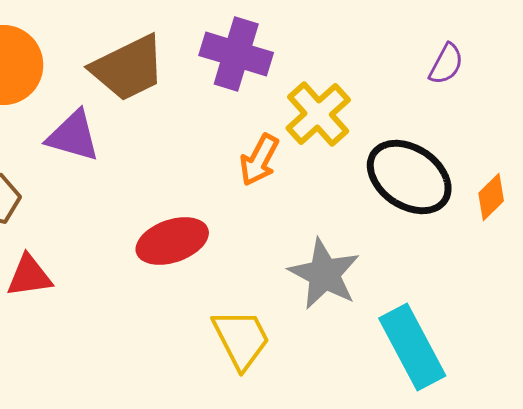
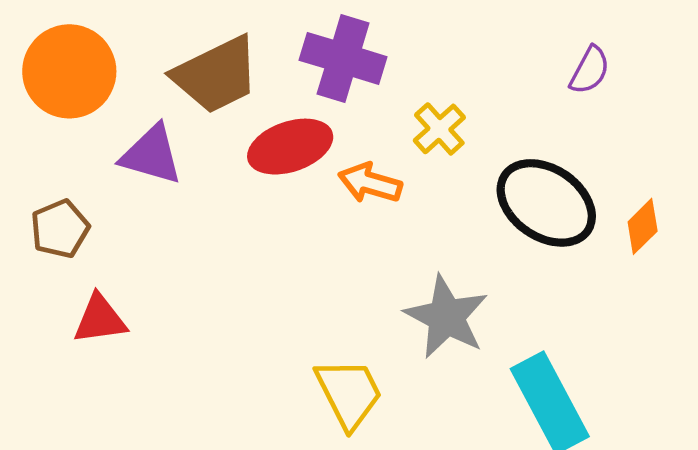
yellow cross: (318, 114) -> (439, 129), size x0.7
orange arrow: (259, 160) -> (370, 183), turned 78
red ellipse: (172, 241) -> (290, 147), moved

